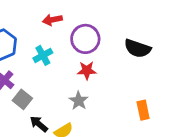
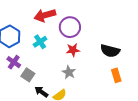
red arrow: (52, 20) -> (45, 15), size x1.5
black semicircle: (137, 48) -> (110, 51), moved

